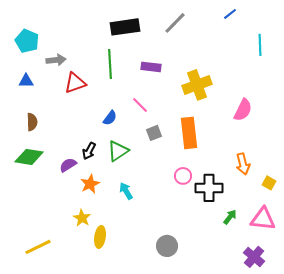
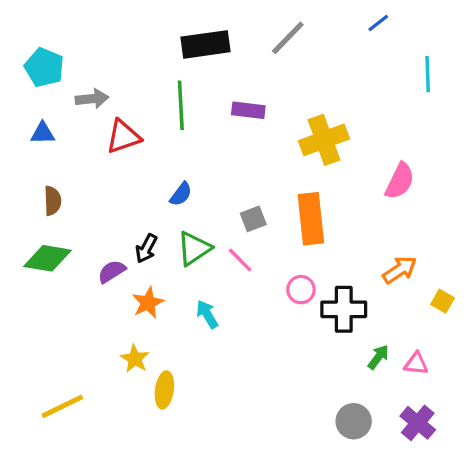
pink line: (140, 105) -> (240, 260), moved
orange arrow: (243, 164) -> (400, 270), turned -110
pink triangle: (263, 219) -> (416, 364), moved, size x0.6
gray circle: (167, 246) -> (354, 421), moved

